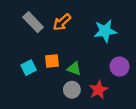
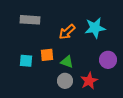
gray rectangle: (33, 22) -> (30, 20), turned -42
orange arrow: (62, 22) -> (67, 32), moved
cyan square: (29, 68) -> (26, 61), turned 32

